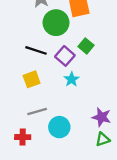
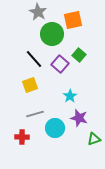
black line: (36, 50) -> (34, 59), turned 30
cyan star: (72, 79) -> (70, 96), moved
purple star: (102, 117) -> (79, 118), moved

